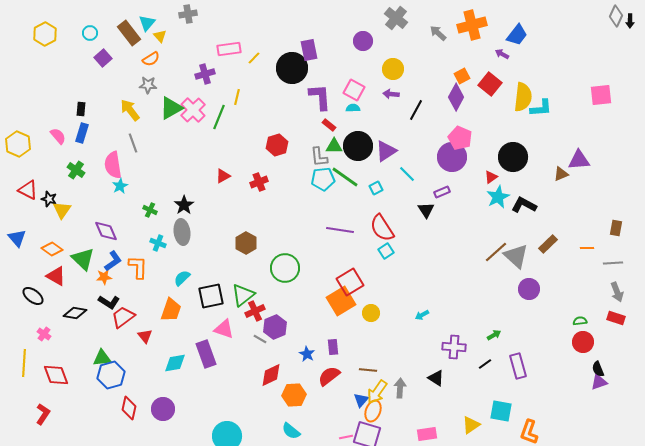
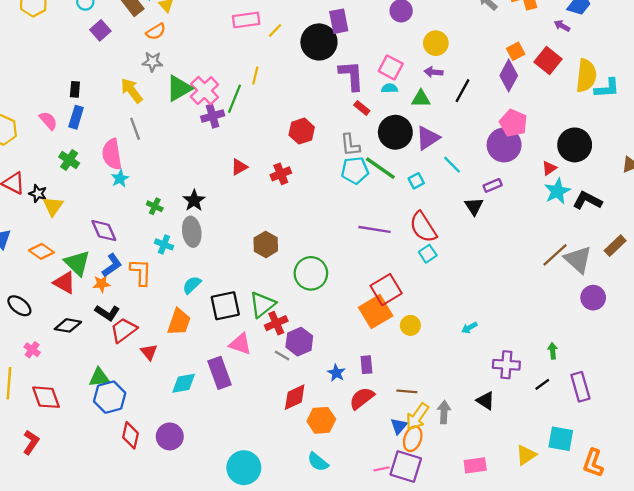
purple cross: (205, 74) -> (213, 116), moved
green triangle: (334, 146) -> (421, 99), moved
red triangle: (56, 276) -> (64, 283), moved
green arrow: (494, 335) -> (553, 351), turned -64

